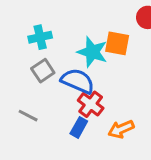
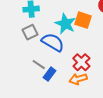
red cross: (91, 104) -> (81, 62), moved
gray line: (28, 116) -> (39, 65), moved

